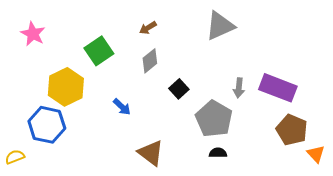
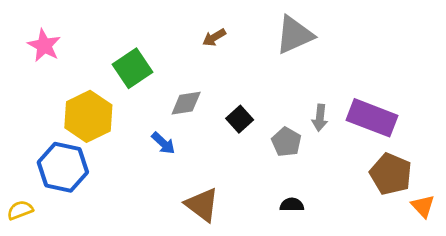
brown arrow: (148, 28) -> (214, 37), moved
gray diamond: (150, 61) -> (186, 103), moved, turned 30
gray pentagon: (214, 119) -> (286, 142), moved, size x0.6

